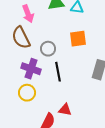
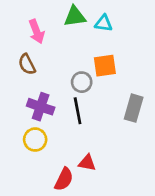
brown semicircle: (21, 38) -> (27, 64), size x0.7
gray circle: (48, 49) -> (82, 82), moved

